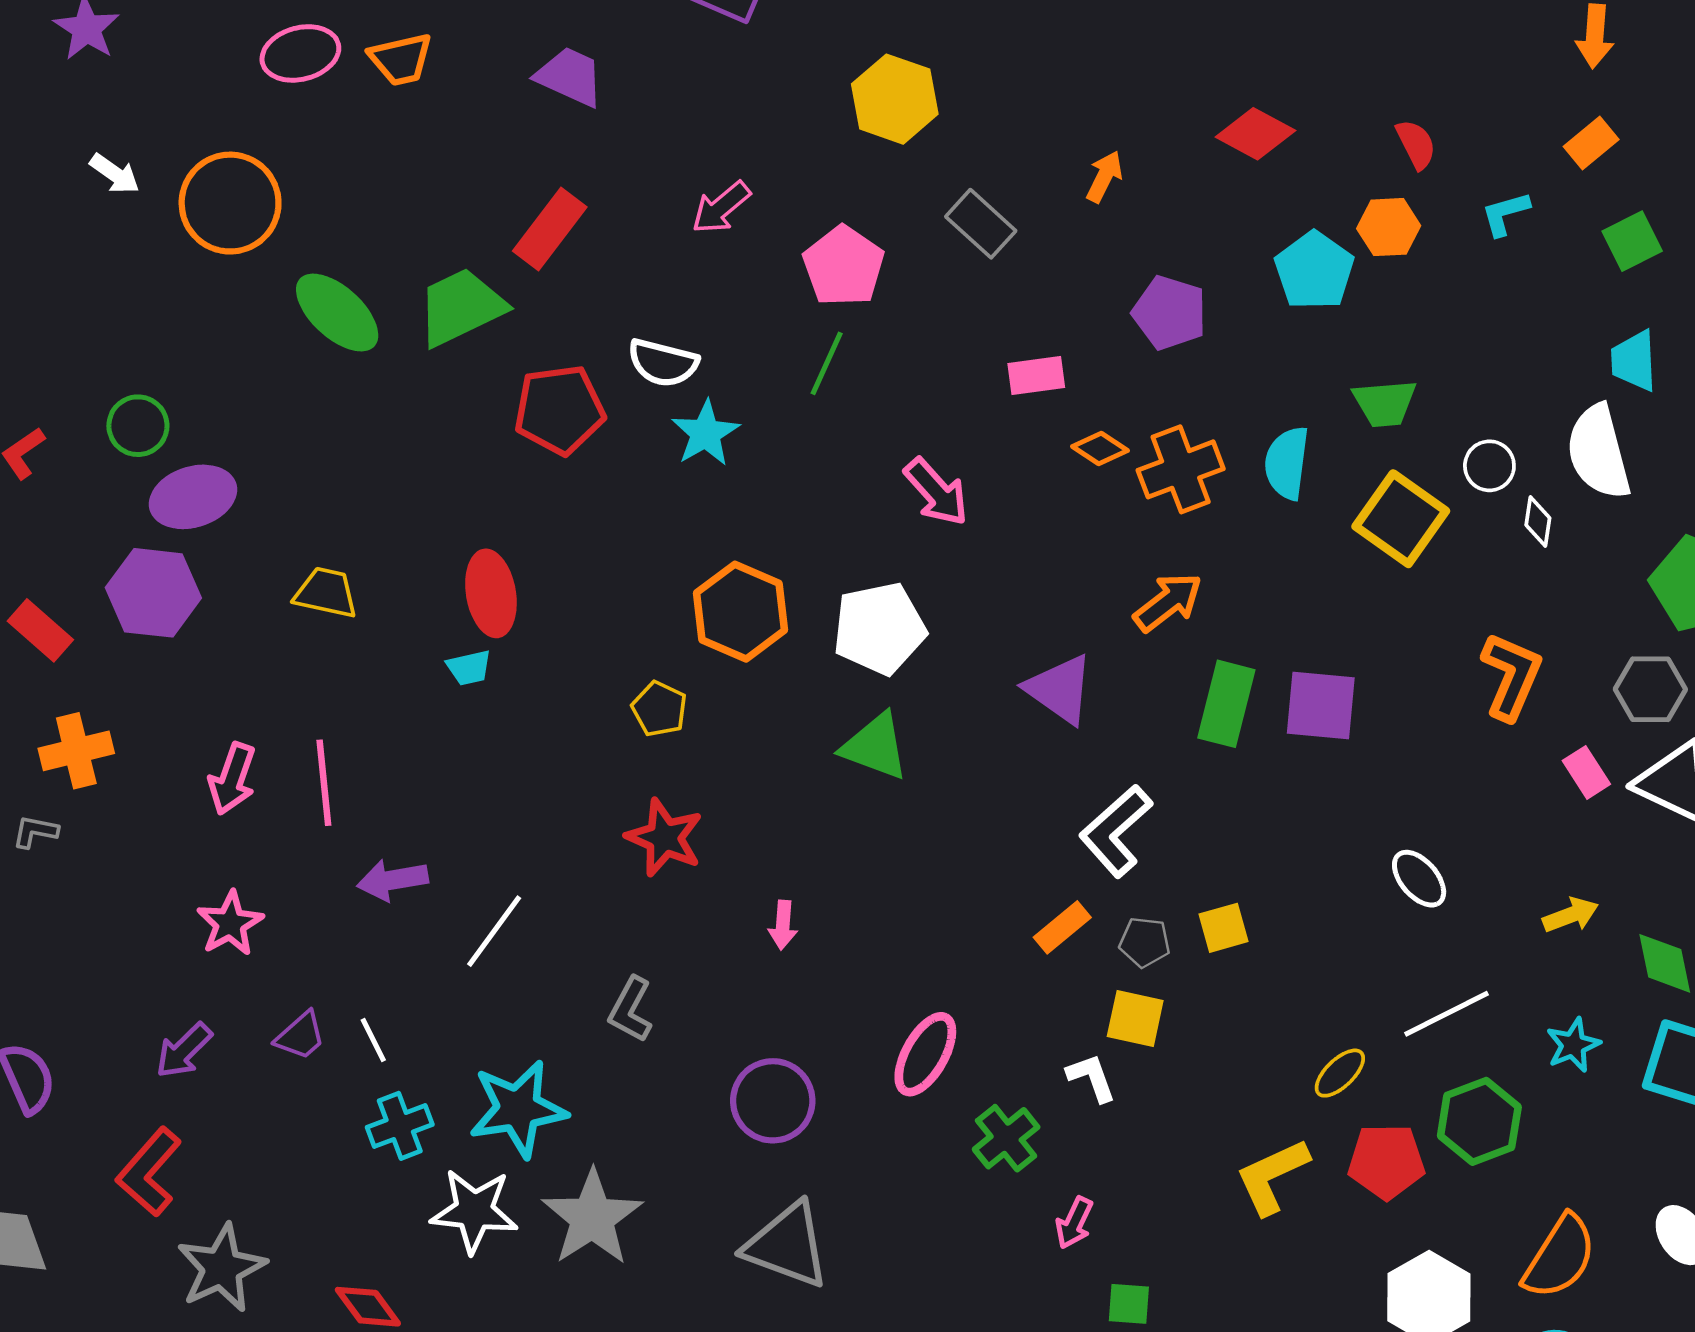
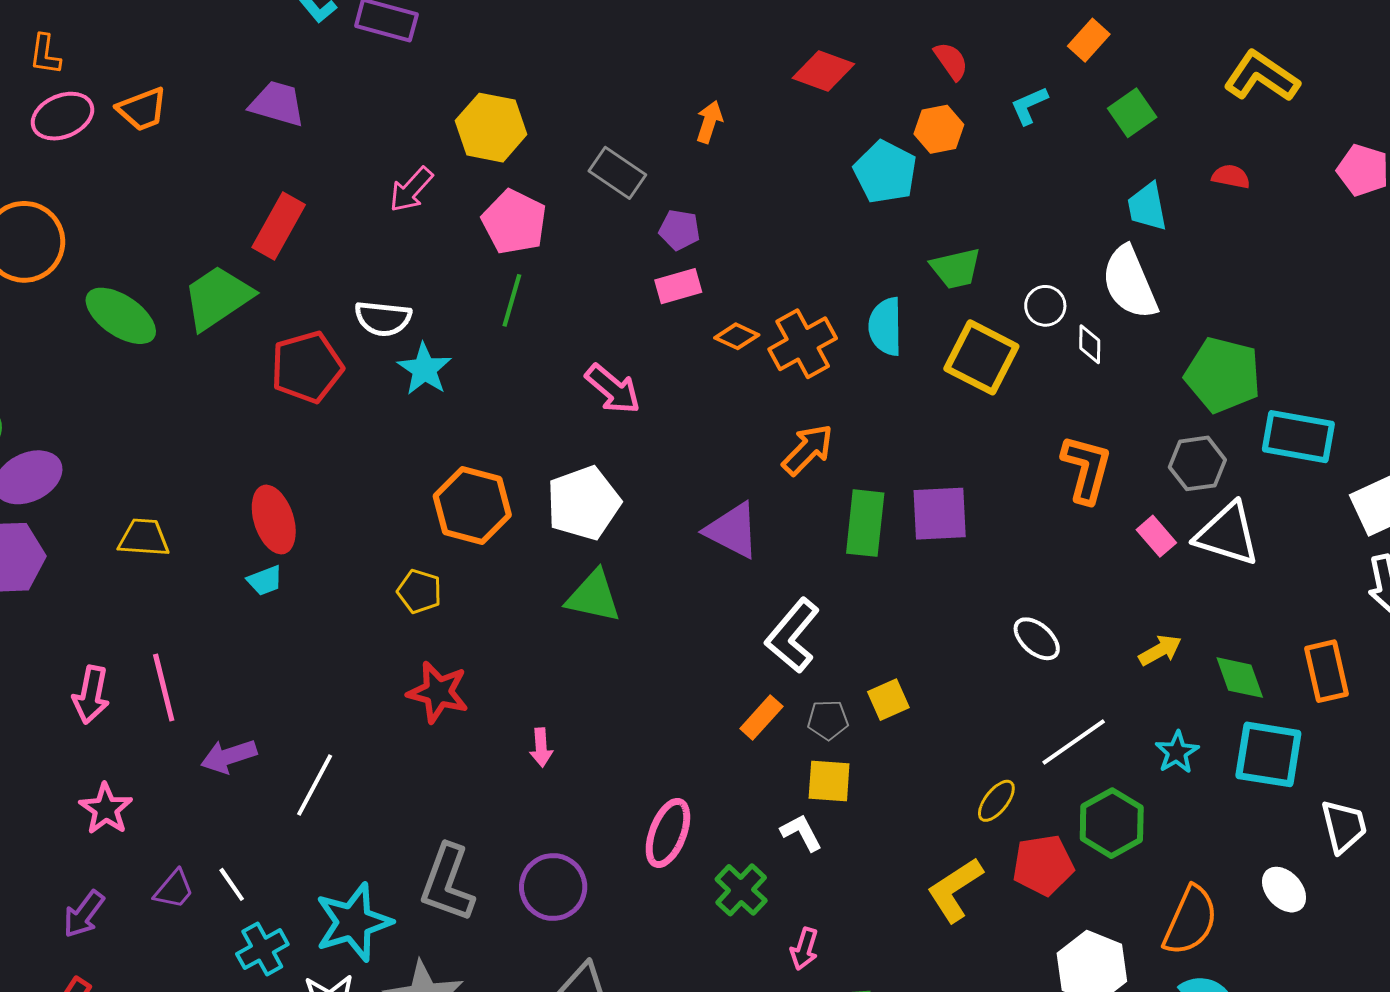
yellow hexagon: (895, 99) -> (491, 128), moved
purple pentagon: (1170, 313) -> (679, 230), moved, size x0.7
gray L-shape: (631, 1010) -> (447, 883), moved, size x1.5

